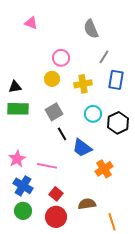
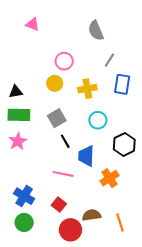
black hexagon: (118, 123) -> (124, 144), moved
blue trapezoid: (82, 148) -> (86, 156), turned 55
pink star: (17, 159) -> (18, 141), moved
pink line: (47, 166) -> (63, 174), moved
red circle: (56, 217) -> (70, 230), moved
orange line: (112, 222) -> (120, 222), moved

